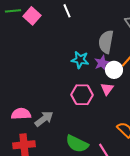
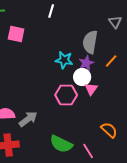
white line: (67, 11) -> (51, 11), turned 40
pink square: (32, 16) -> (16, 34), moved, turned -30
white circle: (114, 70) -> (82, 77), moved

